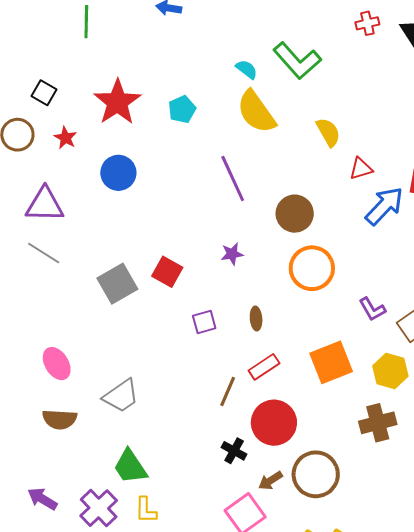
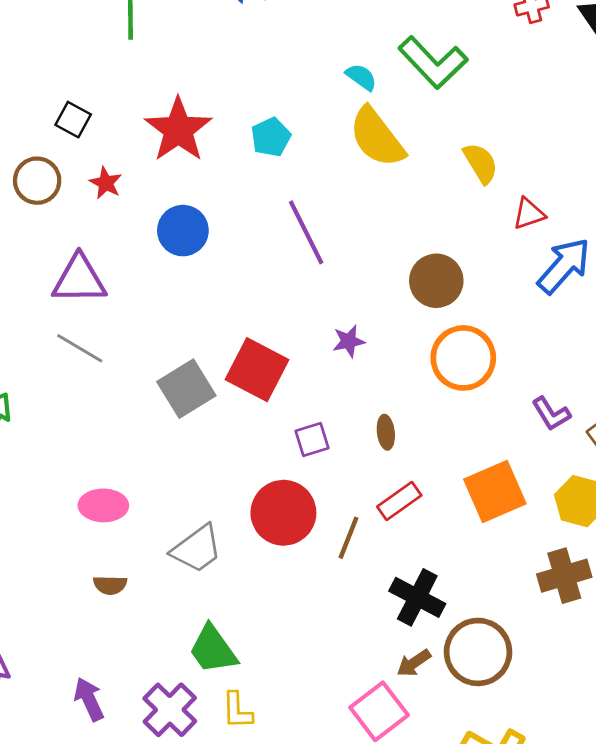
purple line: (233, 178) -> (306, 232), moved
red square: (167, 272) -> (257, 370), size x1.4
pink ellipse: (57, 364) -> (103, 505), turned -56
brown semicircle: (60, 419) -> (110, 585), size x0.7
red circle: (274, 423) -> (283, 513), moved
black cross: (234, 451) -> (417, 597), moved, size x1.5
purple arrow: (42, 499) -> (89, 699), turned 36

